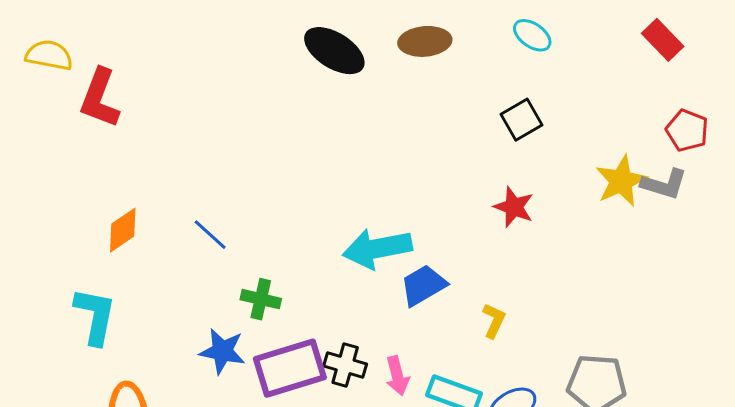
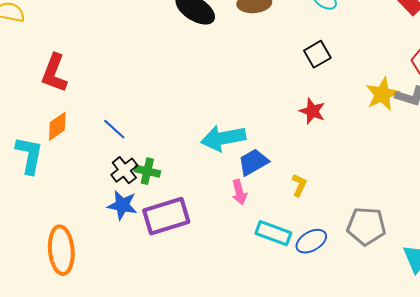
red L-shape: (100, 98) -> (54, 73), moved
cyan L-shape: (95, 316) -> (29, 155), moved
black cross: (345, 365) -> (124, 170), moved, turned 36
pink arrow: (397, 376) -> (239, 192), moved

